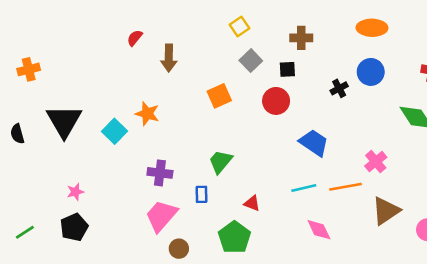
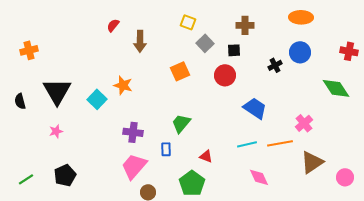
yellow square: (239, 27) -> (188, 22), moved, turned -35
pink star: (75, 192) -> (56, 131), moved

